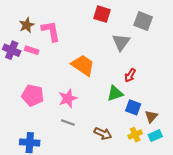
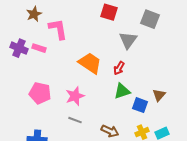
brown star: (27, 25) -> (34, 14), moved
red arrow: (130, 75) -> (119, 68), moved
brown triangle: (151, 116) -> (159, 95), moved

